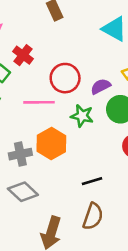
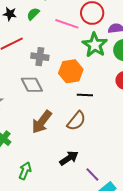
green star: (82, 116) -> (95, 45), size x1.4
orange hexagon: (51, 143) -> (71, 71), moved

